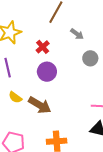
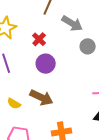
gray arrow: (77, 34) -> (72, 23), size x1.5
yellow semicircle: (15, 97) -> (14, 103), moved

